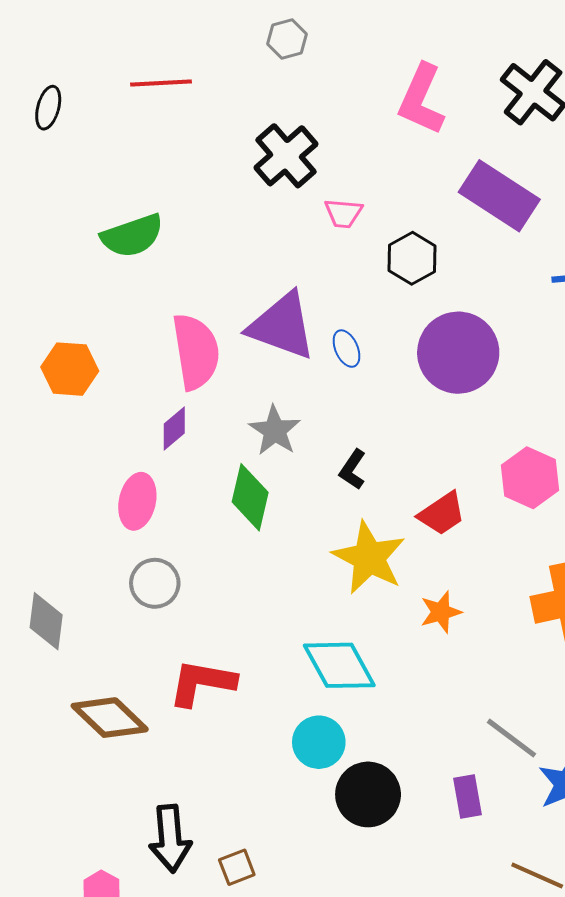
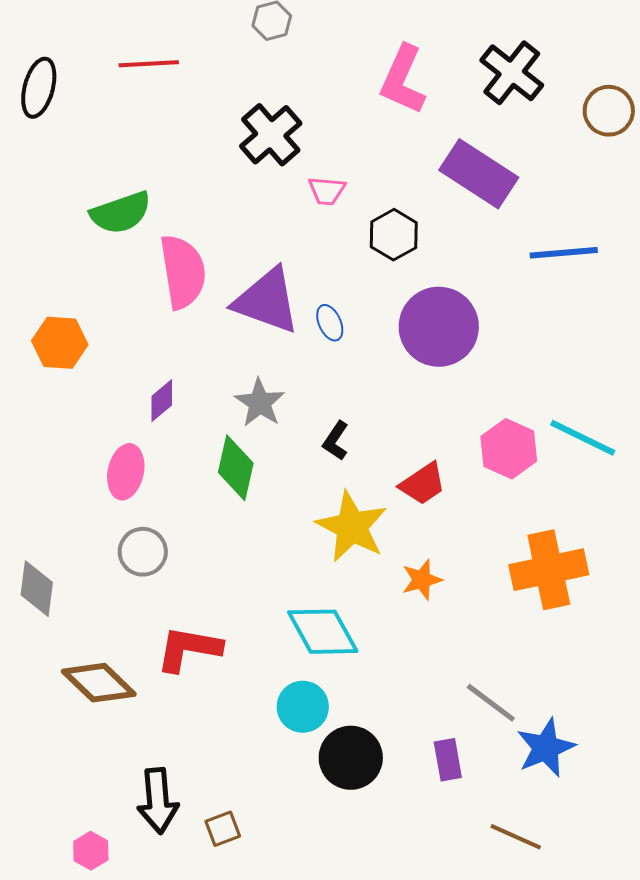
black ellipse: (48, 108) -> (39, 88), size x1.4
pink semicircle: (196, 352) -> (183, 272), moved

